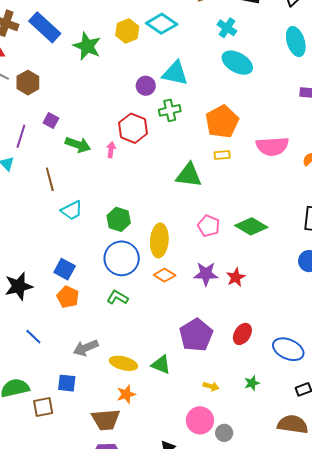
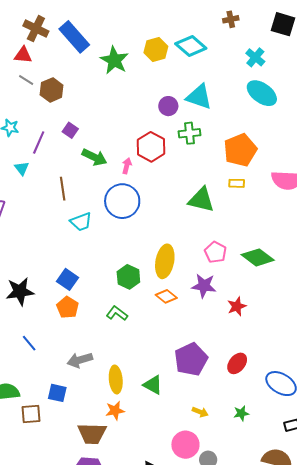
green hexagon: (119, 219) -> (128, 277), moved
blue circle: (122, 258) -> (122, 201), moved
purple star: (206, 274) -> (204, 286), moved
yellow ellipse: (123, 363) -> (116, 379), turned 64

